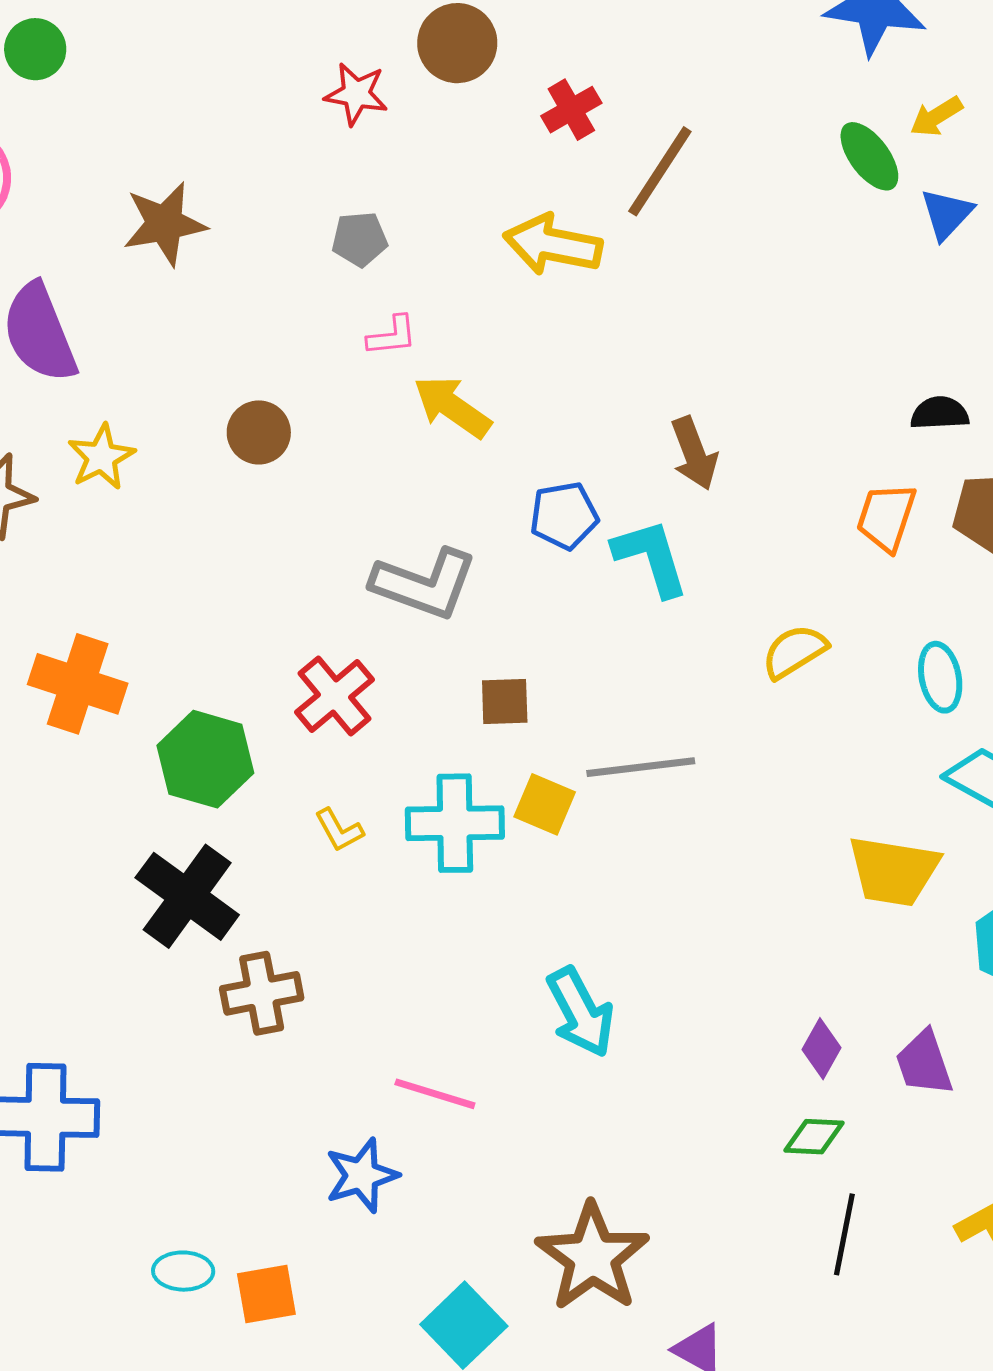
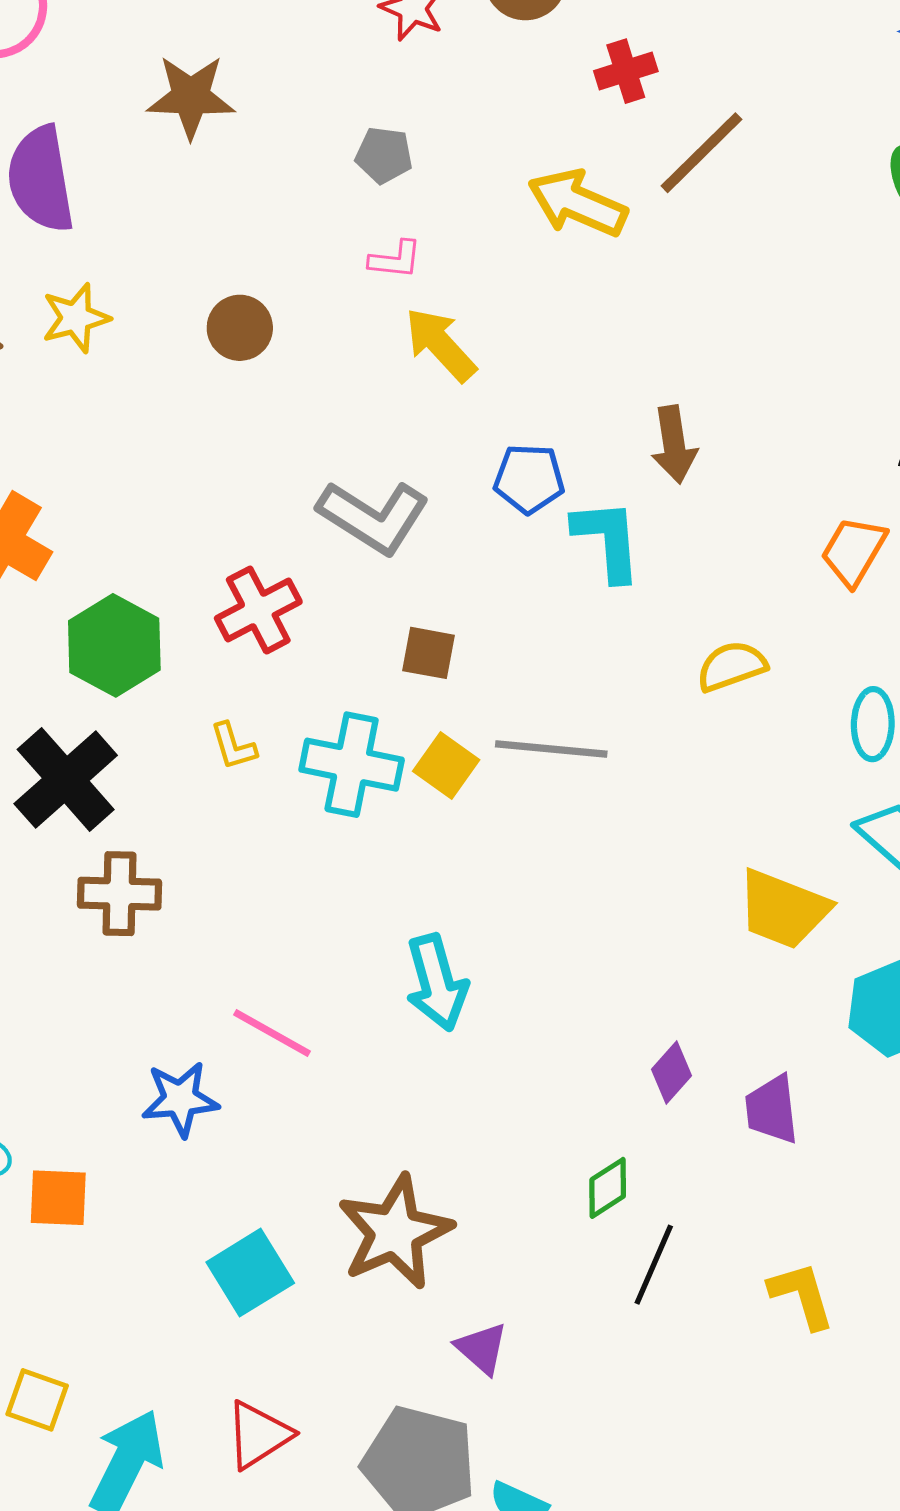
green diamond: (814, 1137) -> (608, 1188), moved, turned -48

